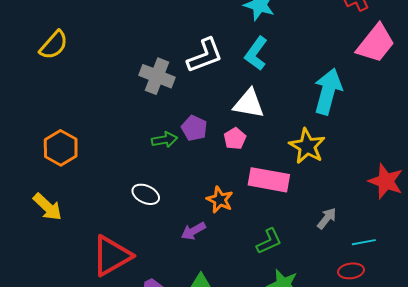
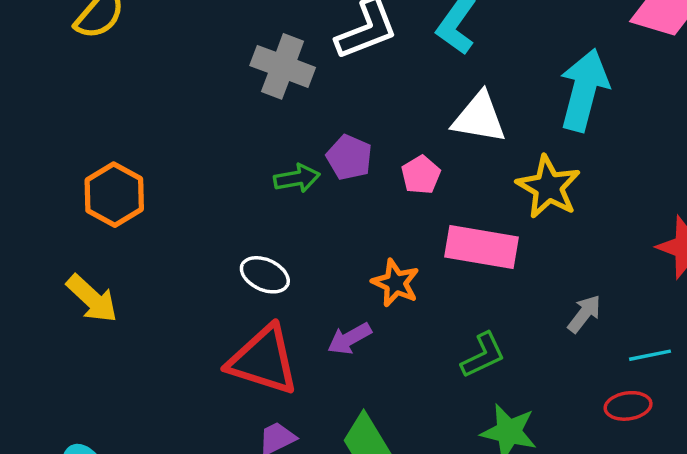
white triangle: (249, 104) -> (479, 118), moved
red triangle: (112, 256) -> (263, 360), moved, turned 48

